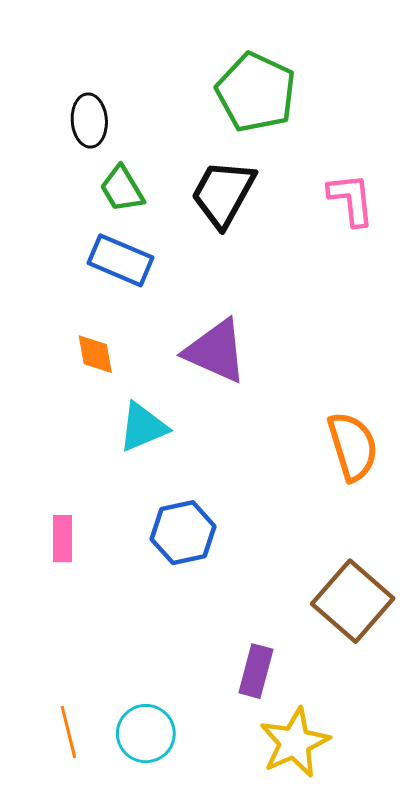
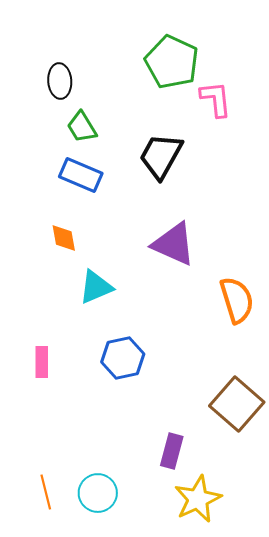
black trapezoid: (223, 193) -> (161, 156), moved
pink L-shape: (351, 199) -> (216, 99), moved
purple triangle: (216, 351) -> (174, 244), moved

